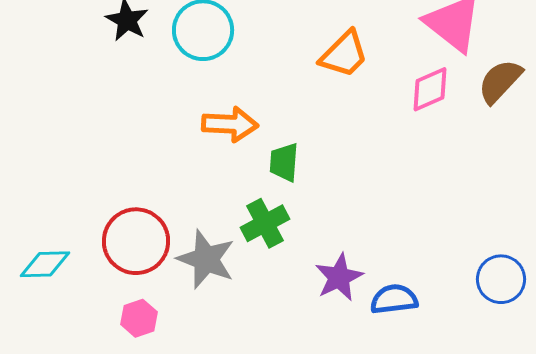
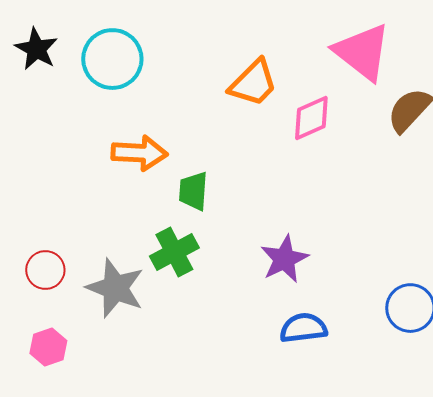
pink diamond: (430, 89) -> (311, 118), moved
red circle: (136, 241) -> (45, 270), size x0.6
purple star: (339, 277) -> (284, 259), moved

